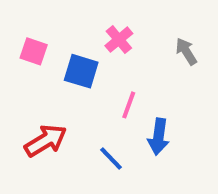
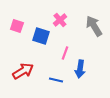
gray arrow: (186, 51) -> (94, 26), size x1.5
blue line: (111, 158) -> (56, 80), turned -32

